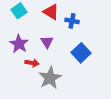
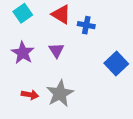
blue square: (81, 53) -> (116, 64), moved
red arrow: (32, 63) -> (30, 95), moved

